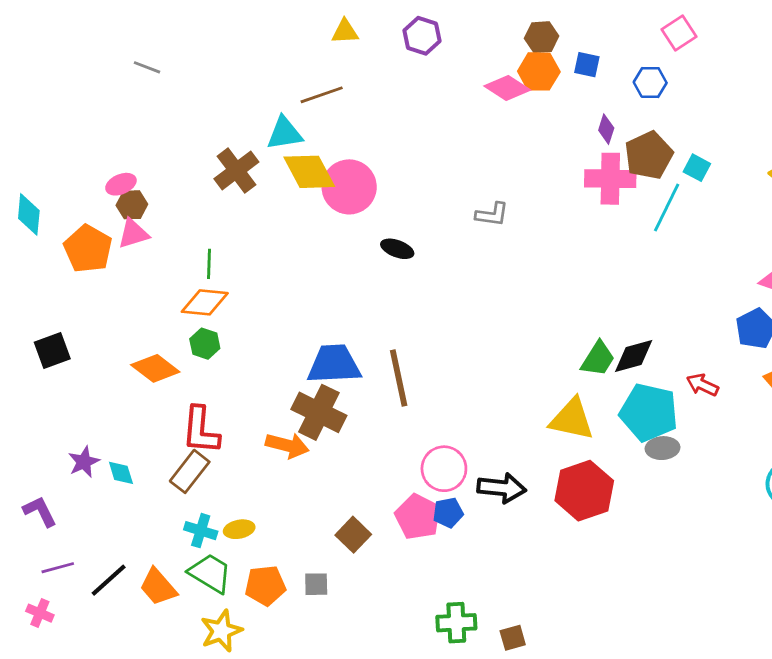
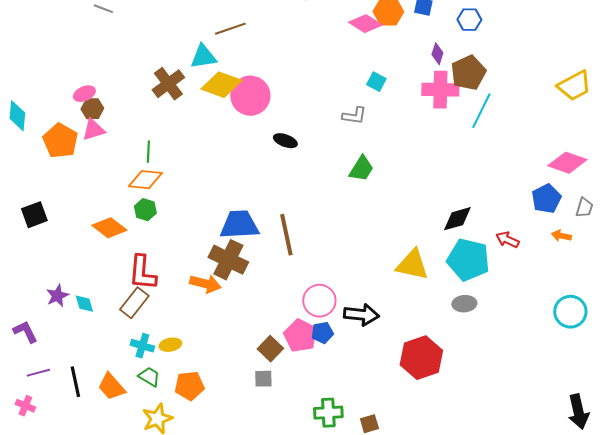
cyan square: (697, 168) -> (376, 82), moved
yellow diamond: (309, 172) -> (221, 85), turned -42
green trapezoid: (598, 359) -> (361, 169), moved
gray ellipse: (663, 448) -> (464, 304), moved
red hexagon: (584, 491) -> (421, 358), moved
brown square: (353, 535) -> (270, 349), moved
green trapezoid: (210, 573) -> (149, 377), size x0.7
black line: (109, 580) -> (75, 382), turned -60
gray square: (316, 584) -> (263, 379), moved

